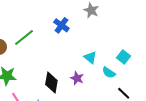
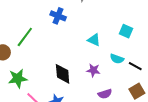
cyan semicircle: (109, 73) -> (117, 59), moved
purple star: (77, 78) -> (93, 70), moved

